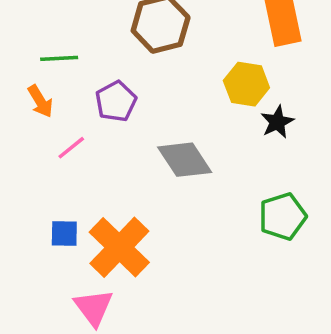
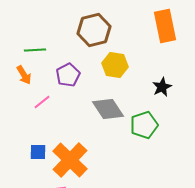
yellow hexagon: (246, 84) -> (115, 65), moved
green pentagon: (282, 216) -> (144, 125), moved

